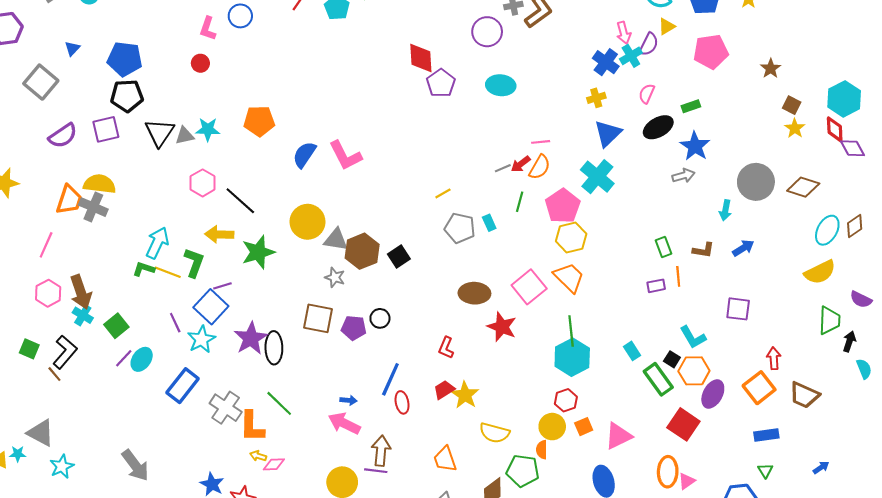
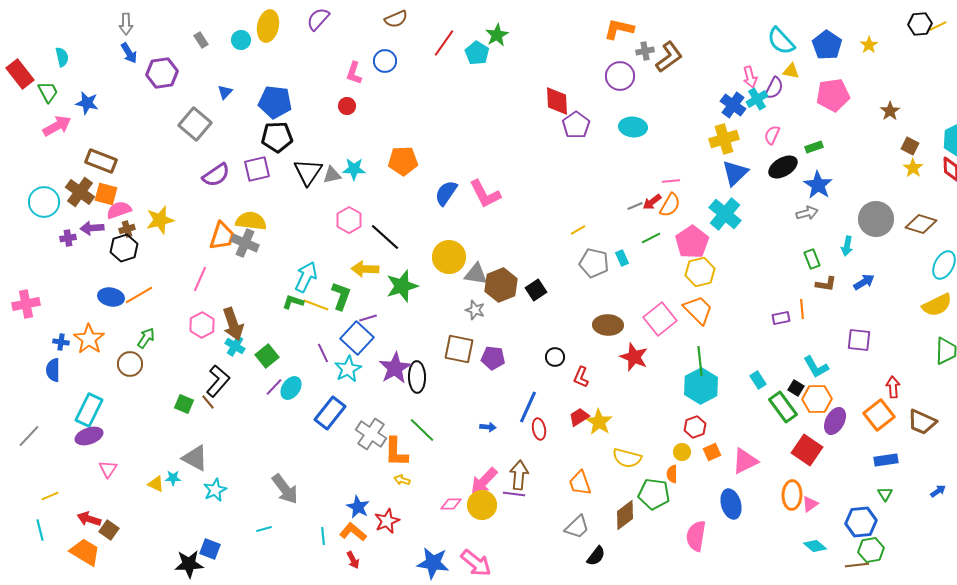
yellow triangle: (667, 26) -> (791, 71), turned 42
yellow cross: (596, 98) -> (724, 139), size x1.6
green line: (520, 202) -> (651, 238), turned 48
green rectangle: (663, 247) -> (812, 259), moved
black circle: (380, 318) -> (555, 357), moved
green square: (29, 349) -> (184, 404), moved
pink arrow: (344, 423) -> (484, 481), moved, turned -72
yellow circle: (552, 427) -> (682, 452), size x0.7
pink diamond: (274, 464) -> (451, 504), moved

